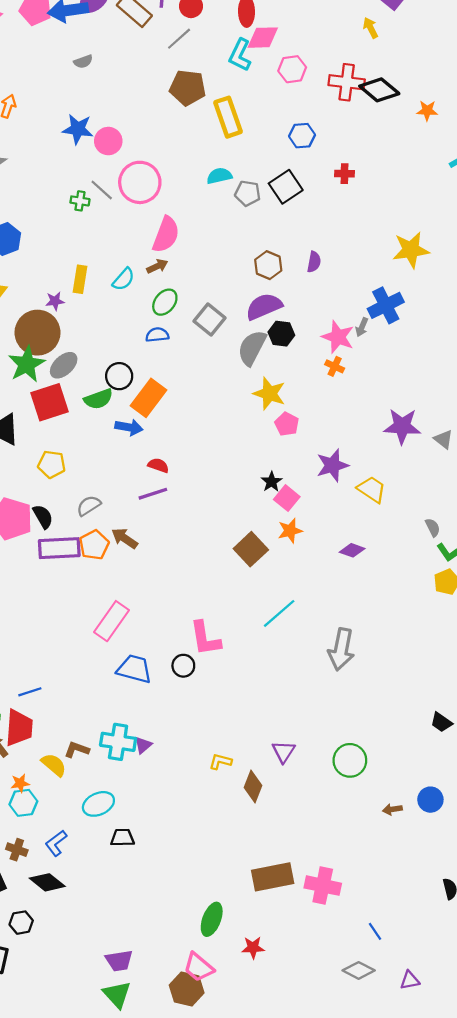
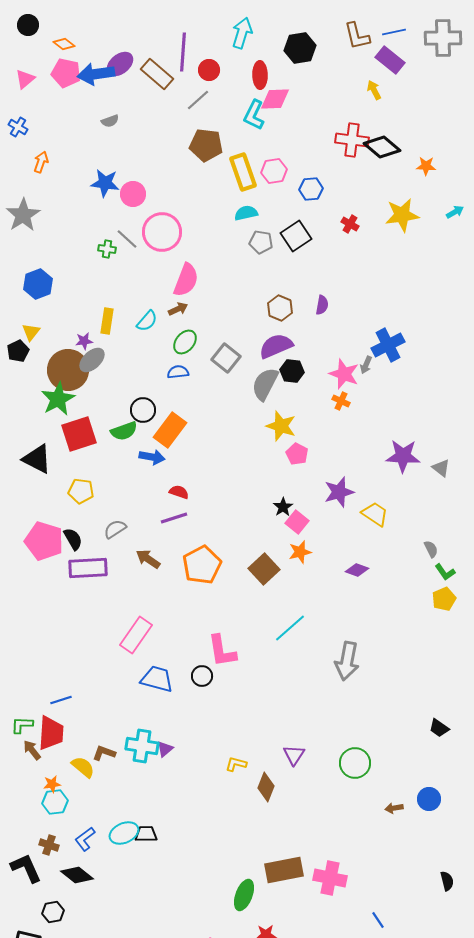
pink hexagon: (292, 69) -> (274, 171), moved
red cross: (344, 174) -> (350, 224), turned 30
cyan semicircle: (219, 176) -> (246, 213), moved
yellow star: (411, 250) -> (402, 215), moved
gray ellipse: (64, 365) -> (92, 360), moved
orange pentagon: (94, 545) -> (202, 565), moved, size x1.4
cyan ellipse: (98, 804) -> (124, 833), moved
green ellipse: (212, 919) -> (244, 895), moved

